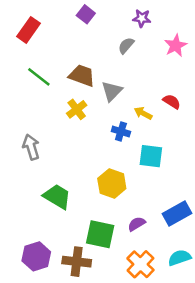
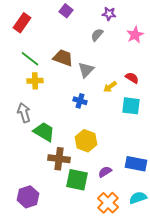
yellow cross: (77, 109) -> (35, 81), moved, turned 35
yellow arrow: (143, 113) -> (110, 87), turned -64
blue cross: (121, 131) -> (80, 101), moved
cyan square: (151, 156) -> (131, 106), moved
green trapezoid: (57, 197) -> (44, 132), moved
blue rectangle: (177, 213) -> (136, 164), turned 40
brown cross: (77, 262) -> (59, 159), moved

